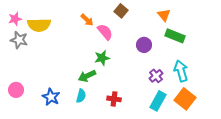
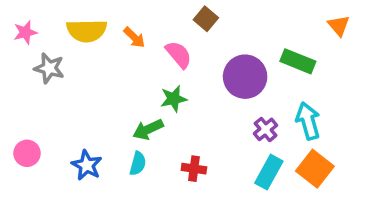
orange triangle: (164, 15) -> (339, 26), moved
orange arrow: (87, 20) -> (134, 37), moved
yellow semicircle: (39, 25) -> (87, 31), moved
gray star: (19, 40) -> (49, 68), moved
purple circle: (144, 45) -> (245, 77), size x1.6

